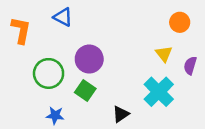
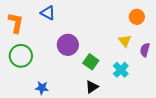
green circle: (49, 73) -> (21, 56), moved
green square: (85, 90) -> (91, 62), moved
cyan cross: (159, 92) -> (121, 70), size x0.7

